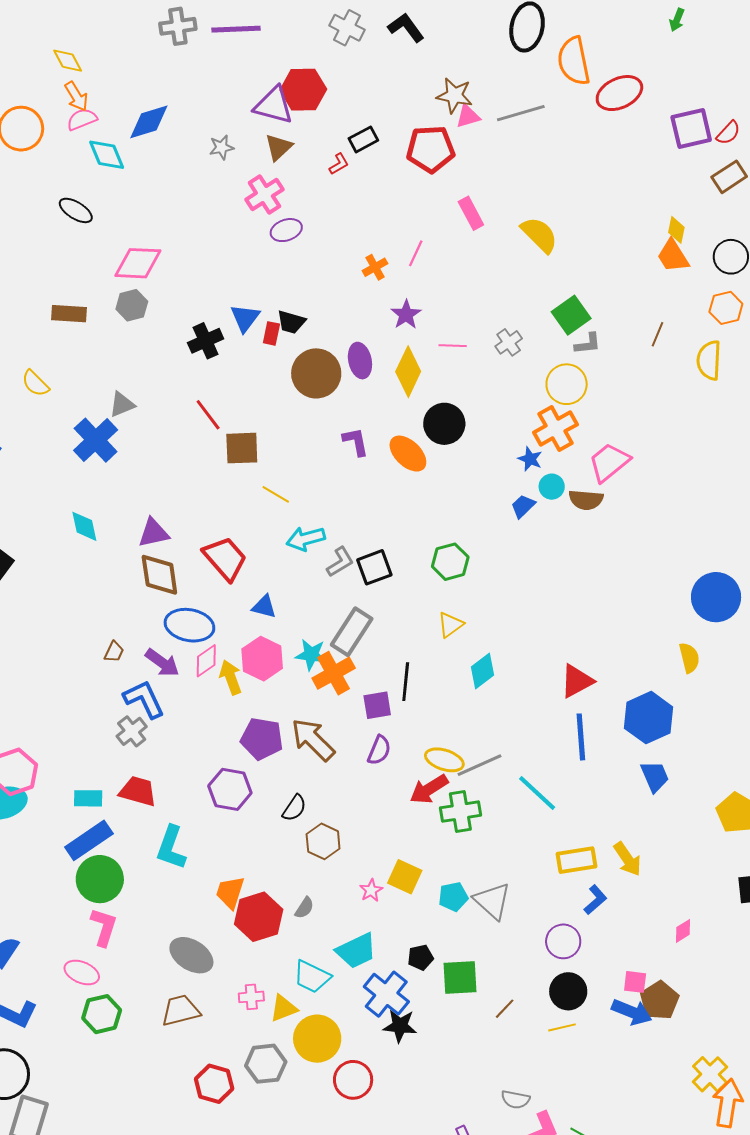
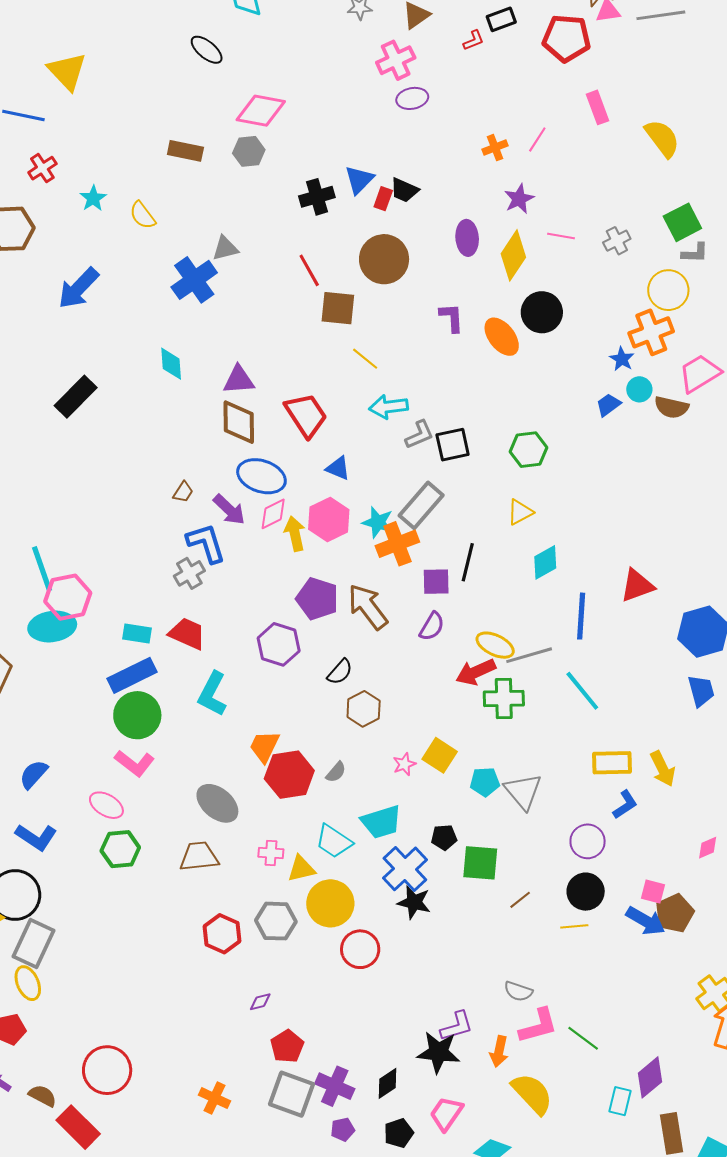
brown circle: (316, 373) -> (384, 259), moved
blue line: (581, 737) -> (581, 616), moved
pink L-shape: (104, 927) -> (135, 763), turned 102

